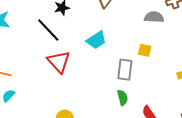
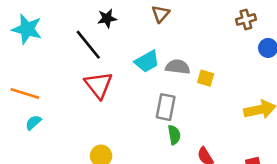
gray semicircle: (154, 17) -> (178, 67), moved
gray rectangle: (125, 70) -> (166, 107), moved

